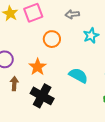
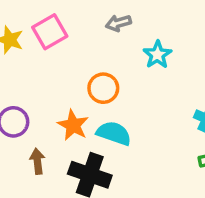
orange circle: (52, 39) -> (103, 88), moved
cyan semicircle: (78, 75) -> (114, 133), moved

